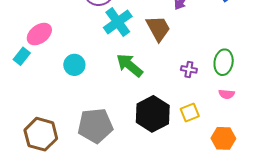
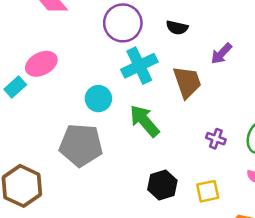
cyan circle: (74, 65) -> (98, 99), moved
black hexagon: (153, 114) -> (162, 185), size x0.7
gray pentagon: (95, 126) -> (81, 145), moved

